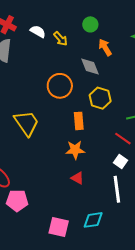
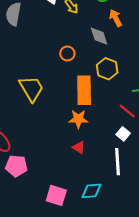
orange circle: (60, 86) -> (67, 53), size x0.6
orange rectangle: (79, 121) -> (84, 90), size x1.6

